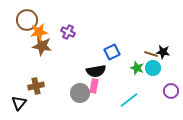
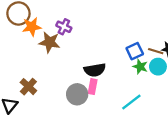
brown star: (42, 46) -> (49, 42), moved
blue square: (112, 52) -> (135, 51), moved
brown cross: (36, 86) -> (28, 87), turned -35

